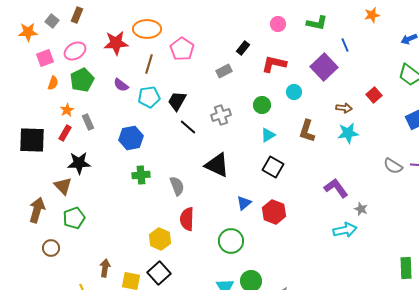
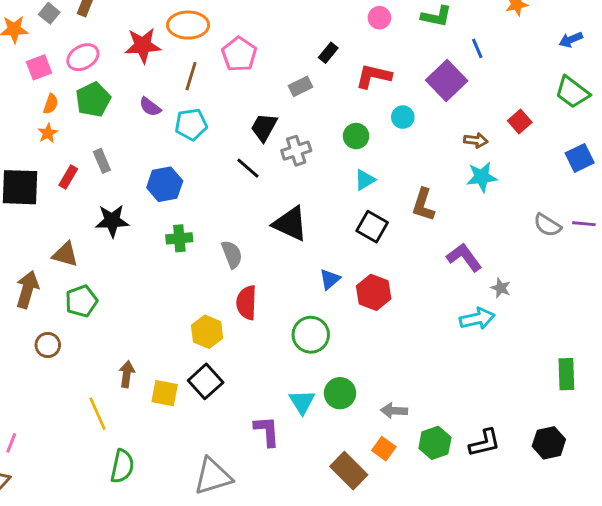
black trapezoid: (177, 101) -> (264, 127), moved
orange star: (67, 110) -> (48, 133), moved
brown L-shape: (307, 131) -> (423, 205), moved
black star: (79, 163) -> (112, 221), moved
brown triangle: (63, 186) -> (65, 254), turned -30

